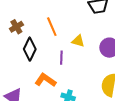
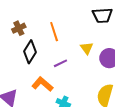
yellow triangle: (78, 41) -> (87, 48), moved, turned 32
purple line: (61, 58) -> (60, 63), turned 56

